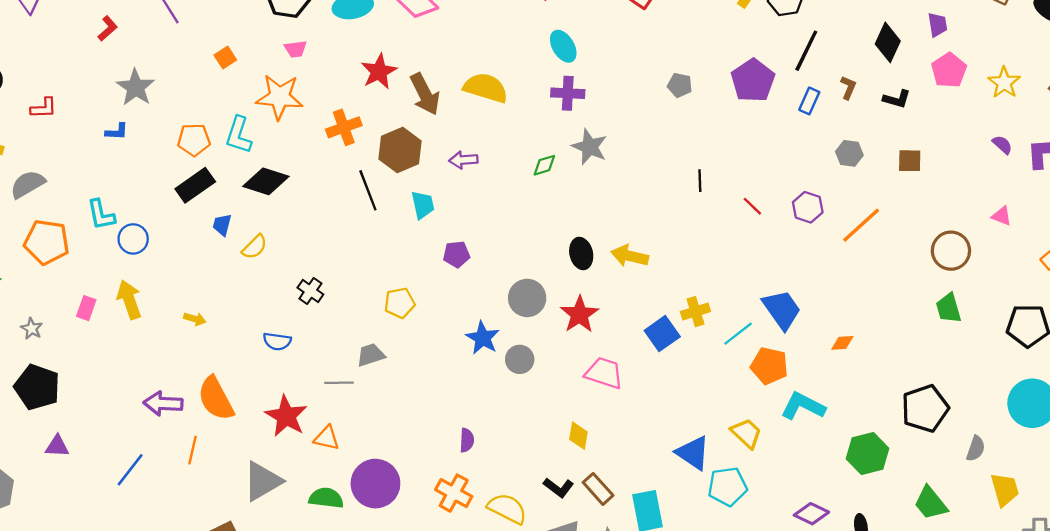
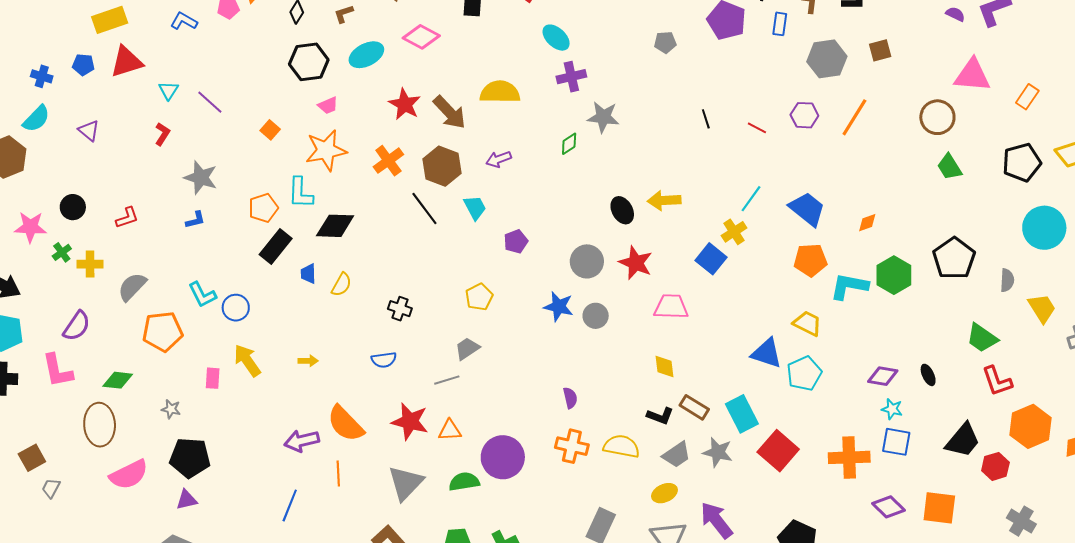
gray hexagon: (849, 153) -> (827, 59), size x1.6
pink triangle: (1002, 216) -> (972, 75), size x2.0
cyan line: (738, 334) -> (751, 199), moved
purple triangle: (57, 446) -> (187, 500), moved
green hexagon: (867, 454) -> (894, 275), moved

